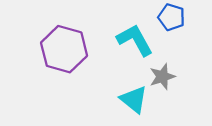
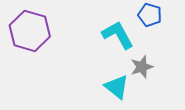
purple hexagon: (64, 49) -> (30, 31), moved

